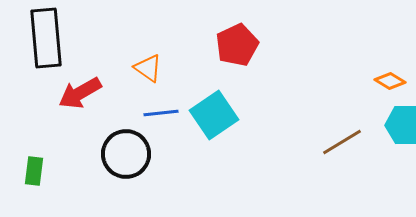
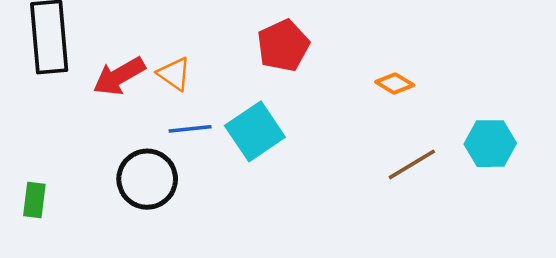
orange diamond: (390, 81) -> (395, 84), moved
red arrow: (80, 93) -> (119, 76), moved

